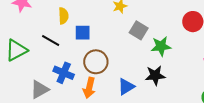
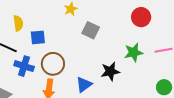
green star: (161, 46) -> (134, 52), moved
blue cross: (64, 73) -> (24, 66), moved

